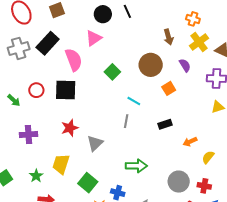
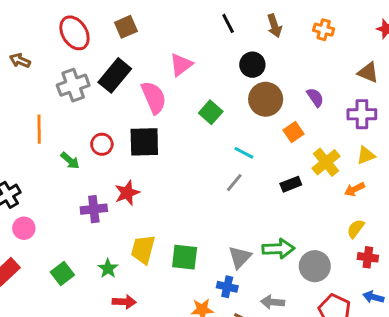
black circle: (103, 14) -> (252, 65), moved
brown arrow: (168, 37) -> (274, 26), moved
yellow cross: (199, 42) -> (326, 162), moved
gray line: (126, 121) -> (234, 183), turned 32
red star: (70, 128) -> (127, 193), moved
orange arrow: (190, 142) -> (354, 189), moved
gray triangle: (95, 143) -> (240, 257), moved
green arrow: (136, 166) -> (278, 249), moved
green square: (88, 183) -> (185, 257), moved, turned -30
red cross: (204, 186) -> (368, 257), moved

